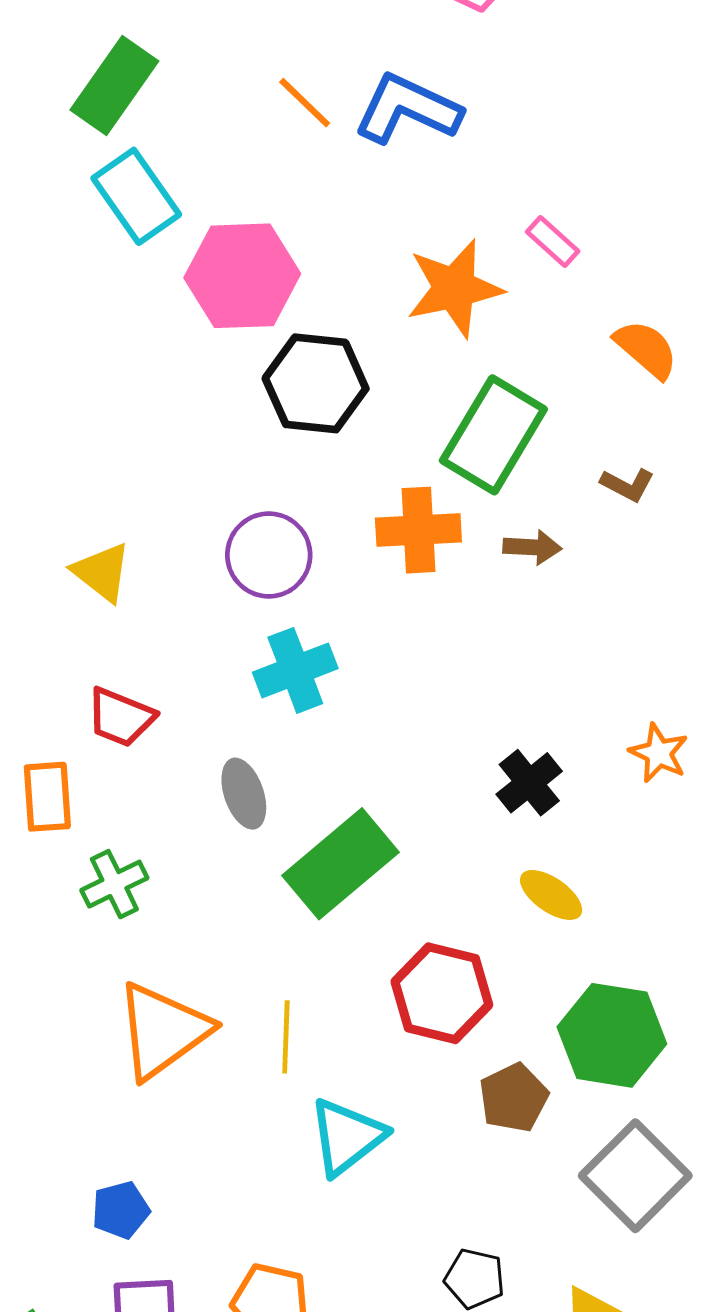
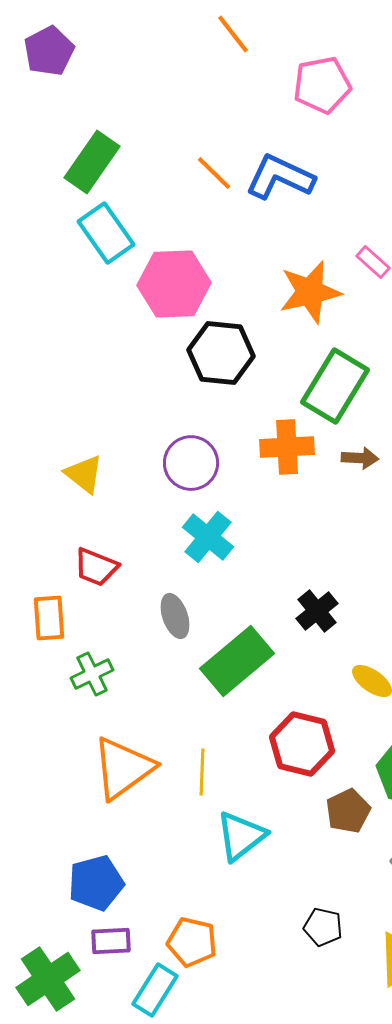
cyan cross: (295, 670) -> (208, 537), turned -30
black cross: (529, 783) -> (317, 611), moved
blue pentagon: (121, 1210) -> (96, 883), size x1.5

